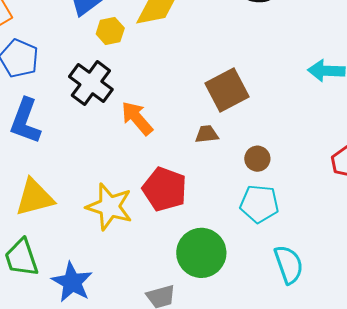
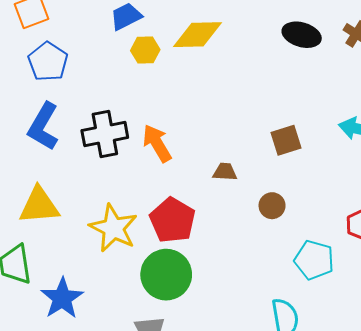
black cross: (91, 83) -> (105, 134), moved, turned 33
brown square: (227, 90) -> (286, 140), moved, size x0.7
cyan pentagon: (259, 204) -> (314, 260), moved
green circle: (201, 253) -> (166, 275), moved

